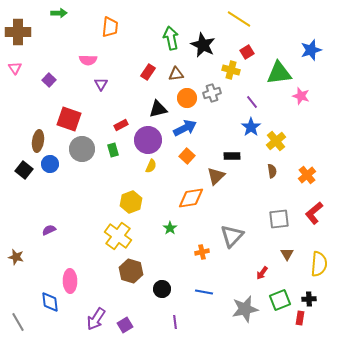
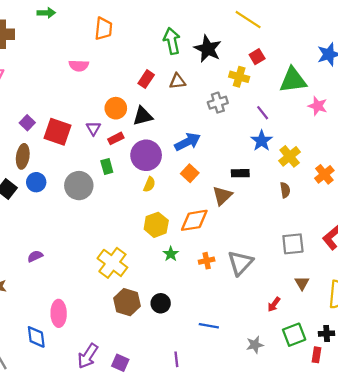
purple square: (49, 80) -> (27, 123), moved
purple triangle: (101, 84) -> (93, 128), moved
orange circle: (187, 98) -> (116, 108), moved
black triangle: (158, 109) -> (143, 116), moved
gray circle: (82, 149) -> (79, 186), moved
orange cross: (307, 175) -> (324, 174), moved
yellow hexagon: (131, 202) -> (156, 225), moved
orange cross: (202, 252) -> (207, 261), moved
black circle: (162, 289) -> (161, 303), moved
gray star: (245, 309) -> (255, 345), size x0.6
purple square: (125, 325) -> (120, 363), turned -35

